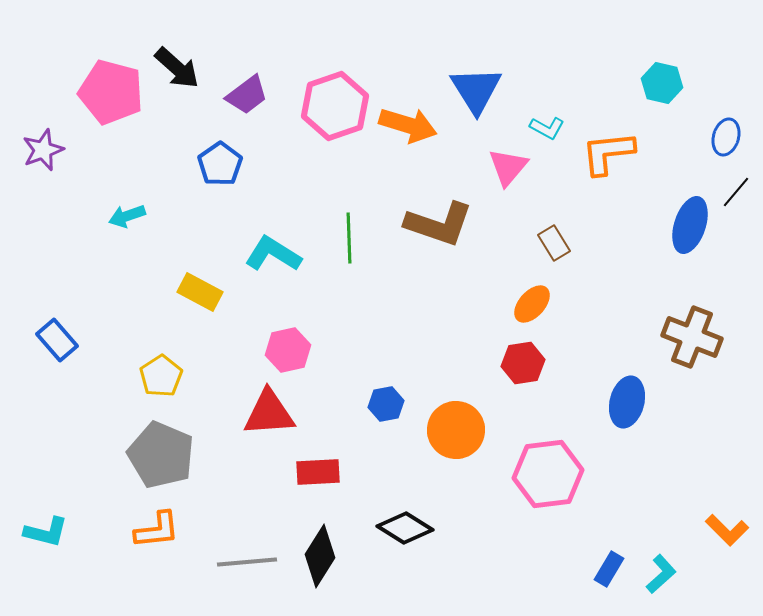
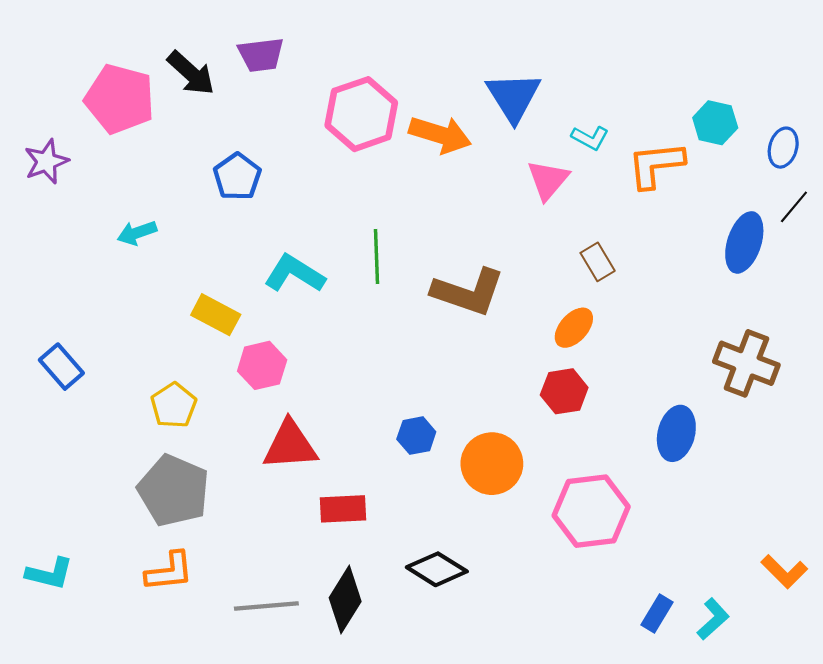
cyan hexagon: (662, 83) -> (715, 123), moved
purple trapezoid: (247, 95) -> (261, 55), moved, turned 30
brown L-shape: (439, 224) -> (468, 292), moved
pink hexagon: (288, 350) -> (262, 365), moved

